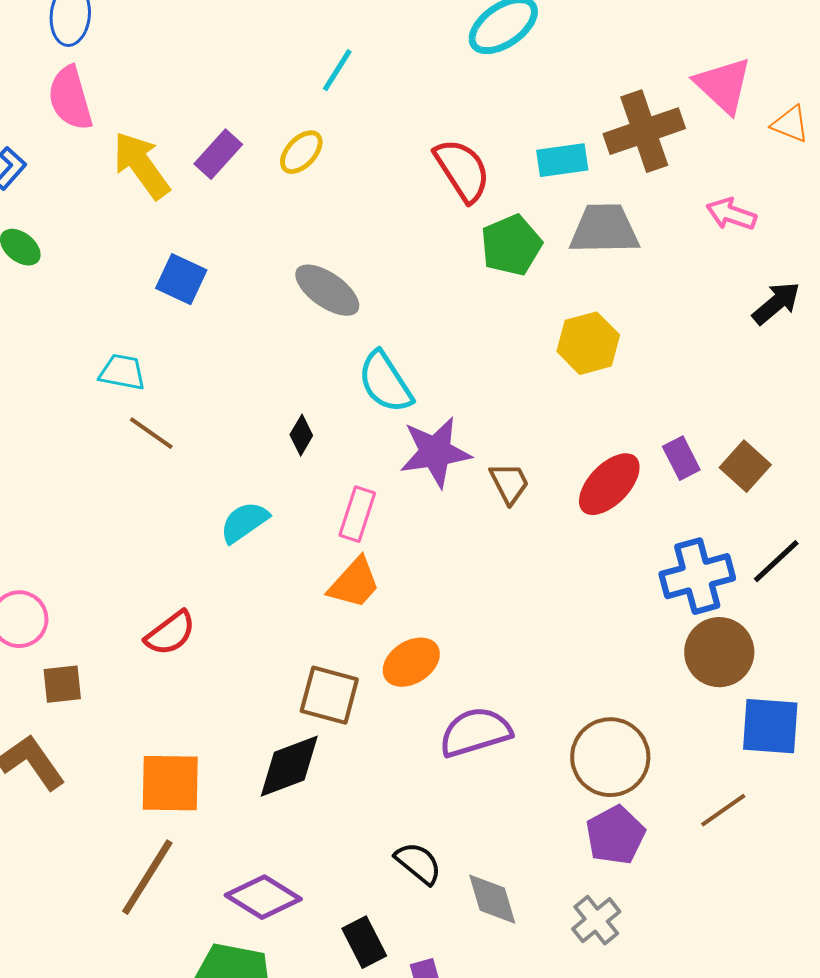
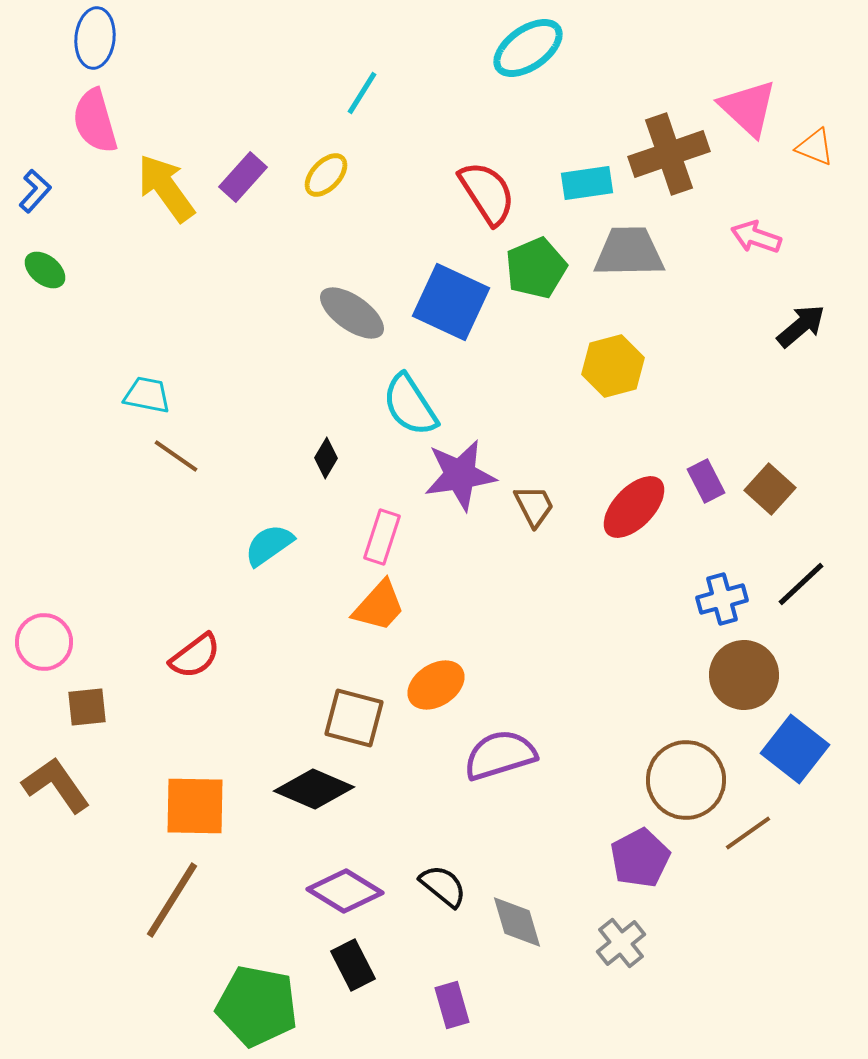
blue square: (181, 279) -> (451, 302), moved, size x1.5
blue cross: (697, 576) -> (722, 599), size x0.7
blue square: (770, 726) -> (795, 749), turned 34
brown circle: (610, 757) -> (686, 780), moved
black diamond: (289, 766) -> (314, 789), turned 44
purple diamond: (263, 897) -> (345, 891), moved
black rectangle: (364, 942) -> (353, 965), moved

